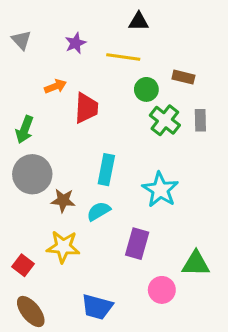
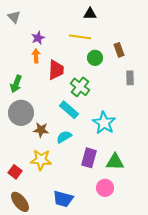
gray triangle: (21, 40) -> (14, 17), moved
purple star: (75, 43) -> (38, 38), moved
brown rectangle: (183, 77) -> (119, 50), turned 56
orange arrow: (55, 86) -> (36, 56), turned -72
green cross: (165, 120) -> (80, 87), moved
cyan rectangle: (106, 170) -> (69, 110), turned -60
green triangle: (196, 264) -> (115, 162), moved

